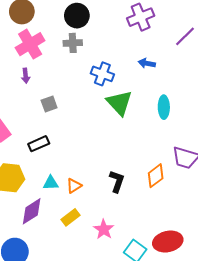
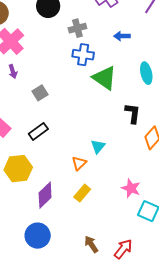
gray cross: (73, 43) -> (77, 28), moved
black L-shape: (117, 181) -> (133, 113), moved
cyan triangle: (51, 183) -> (98, 146), moved, turned -35
pink star: (104, 229) -> (131, 188), moved

